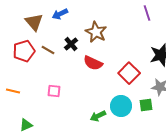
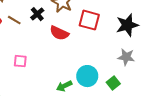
red square: (129, 73) -> (89, 20), moved, turned -30
green square: (146, 105) -> (113, 83), moved, turned -32

